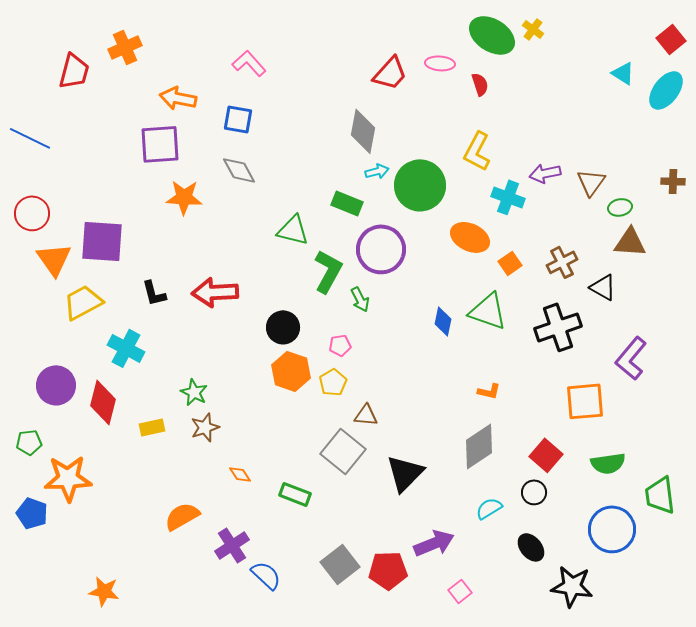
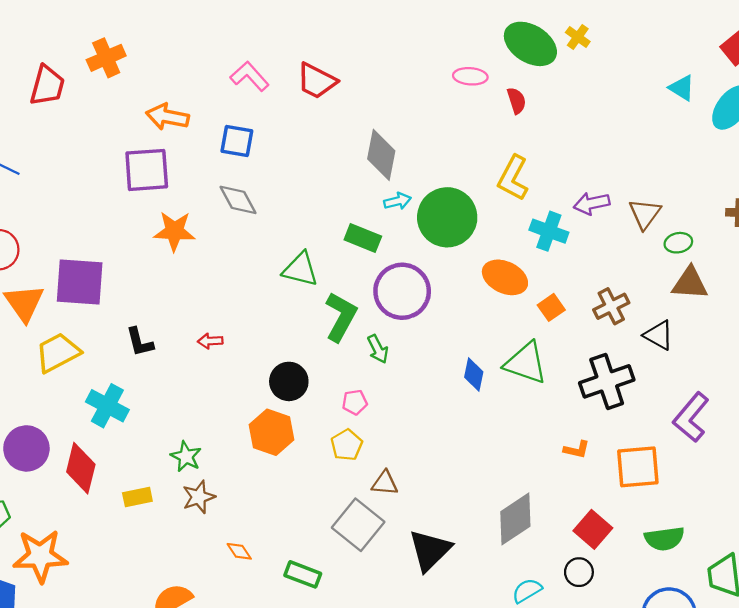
red trapezoid: (390, 73) -> (317, 81), moved, turned 75
red arrow: (215, 292) -> (210, 341), size x0.5
orange hexagon: (291, 371) -> (271, 432), moved
orange L-shape: (489, 391) -> (577, 450), moved

